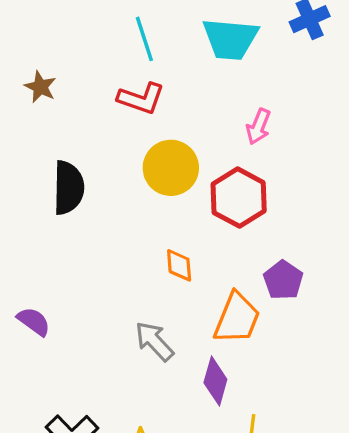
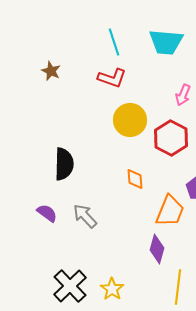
black semicircle: (68, 188) -> (64, 164), moved
gray arrow: (154, 341) -> (85, 216), moved

